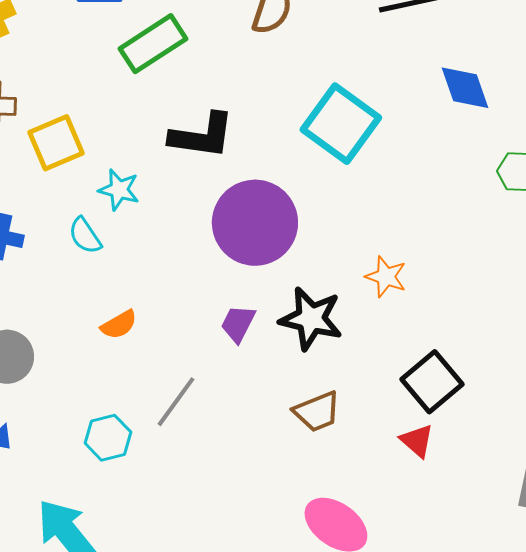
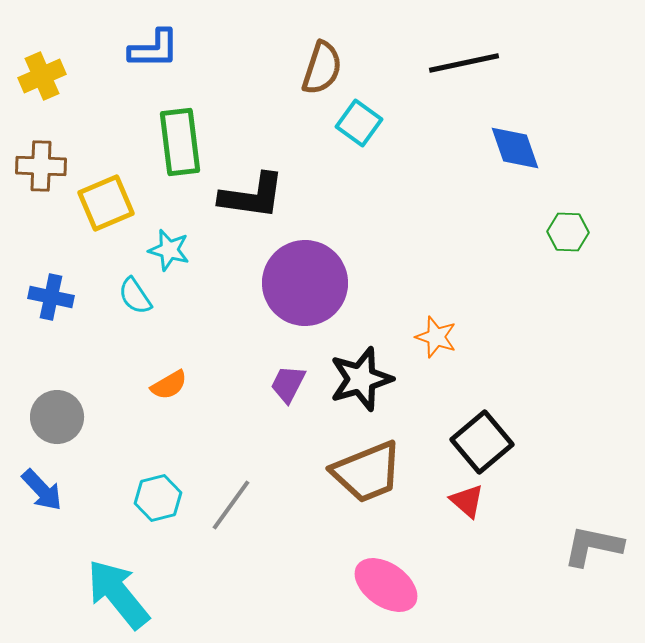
green rectangle: (153, 44) -> (180, 142), moved, turned -64
cyan square: (341, 124) -> (359, 123), moved, size x0.6
black star: (311, 319) -> (361, 379), turned -30
gray line: (176, 402) -> (231, 505), moved
brown trapezoid: (317, 412) -> (367, 472), size x1.5

